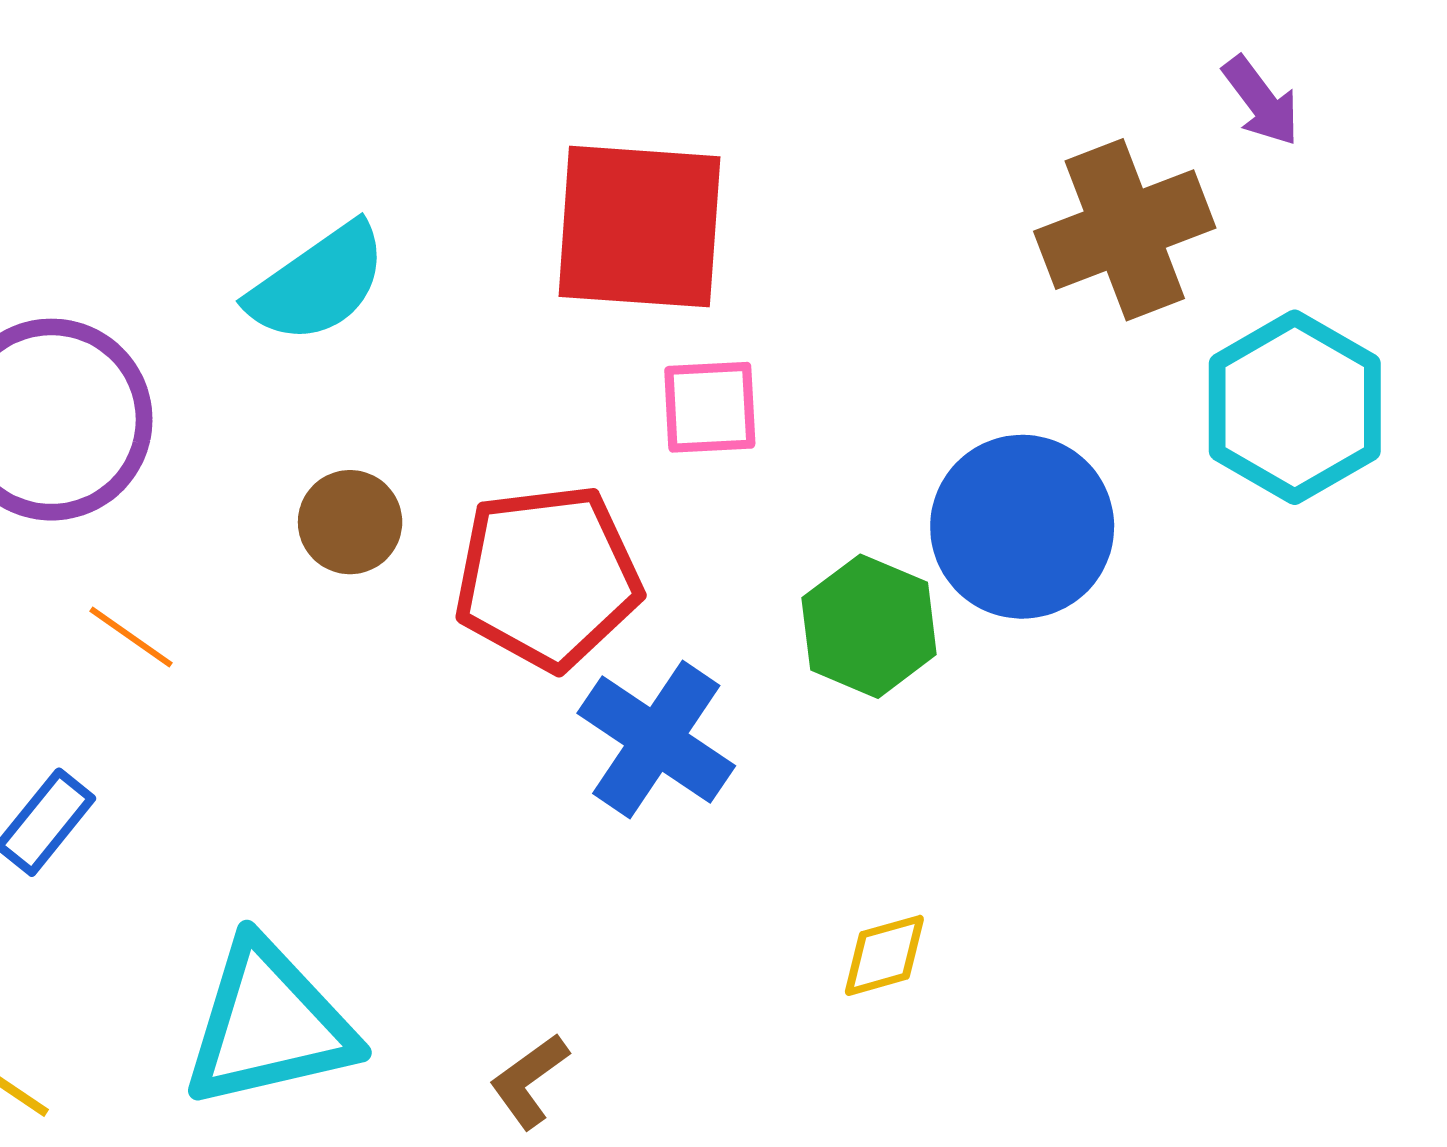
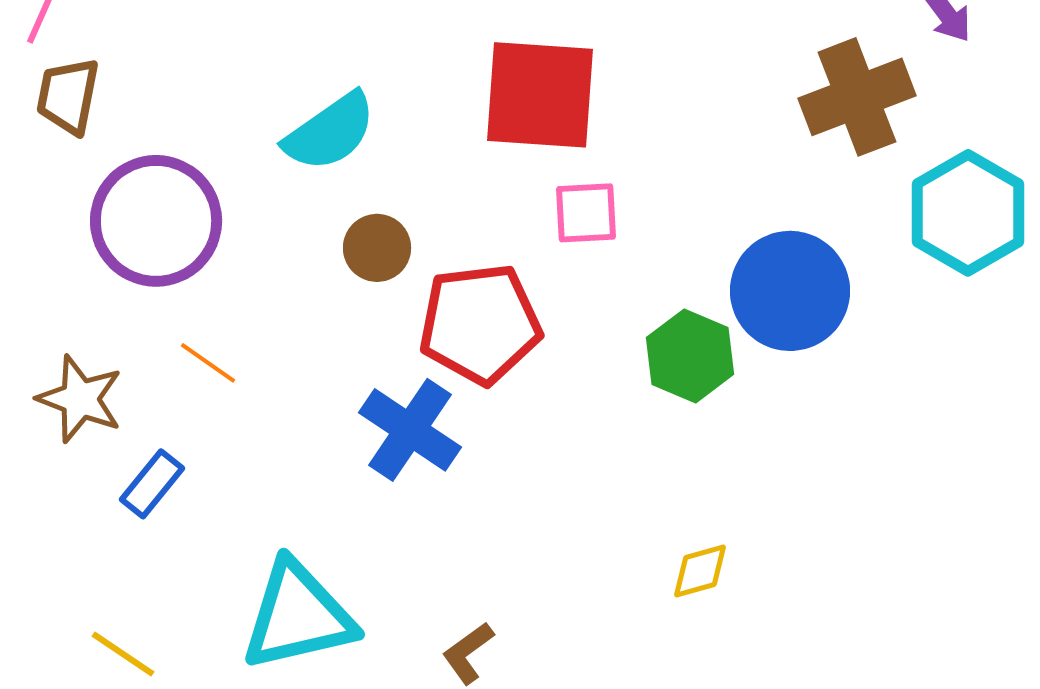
brown circle: (350, 522) -> (377, 248), moved
blue cross: (656, 740) -> (410, 430), moved

